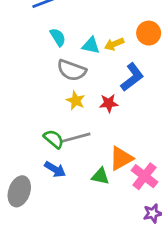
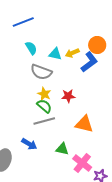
blue L-shape: (132, 77) -> (89, 62), moved
green semicircle: (54, 139) -> (44, 106), moved
orange triangle: (121, 158) -> (84, 124), moved, turned 42
pink cross: (144, 176) -> (82, 163), moved

